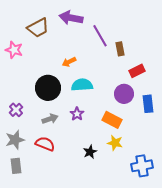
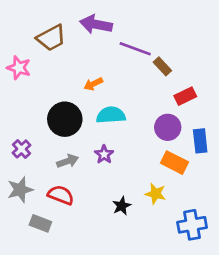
purple line: (100, 36) -> (135, 49), turned -40
brown rectangle: (120, 49) -> (162, 66), turned -32
orange rectangle: (112, 120) -> (175, 163), moved
gray rectangle: (16, 166) -> (40, 223), moved, turned -63

